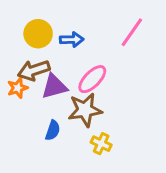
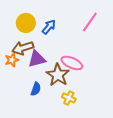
blue arrow: (72, 40) -> (49, 27), turned -49
pink ellipse: (92, 79) -> (72, 63), moved, turned 70
brown star: (85, 110) -> (58, 75), turned -30

